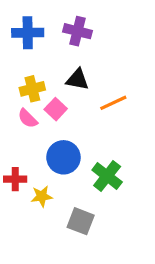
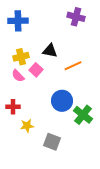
purple cross: (78, 31) -> (76, 17), moved
blue circle: (63, 157) -> (62, 101), moved
green cross: (107, 176) -> (83, 115), moved
red cross: (15, 179) -> (13, 107), moved

